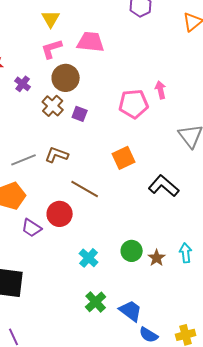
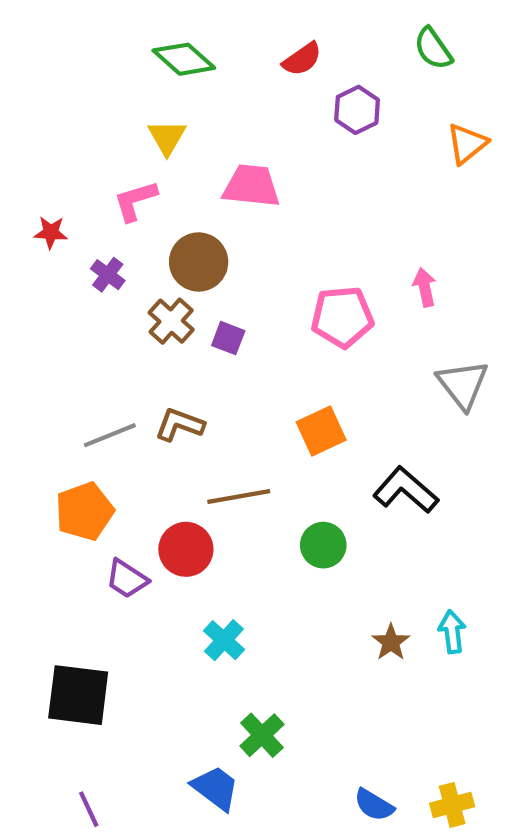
pink L-shape: (52, 49) -> (135, 201), moved
pink arrow: (161, 90) -> (425, 287), moved
brown line: (85, 189) -> (239, 496), turned -40
green circle: (132, 251) -> (323, 545), moved
cyan cross: (89, 258) -> (224, 640), moved
blue trapezoid: (131, 311) -> (215, 788), moved

